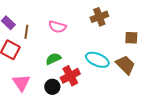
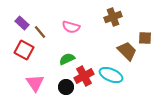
brown line: (26, 32) -> (40, 32), turned -48
cyan ellipse: (97, 60) -> (111, 75), moved
brown trapezoid: (125, 65) -> (127, 51), moved

